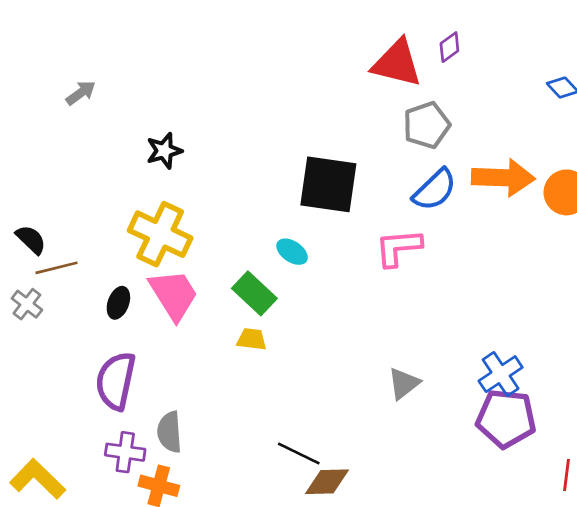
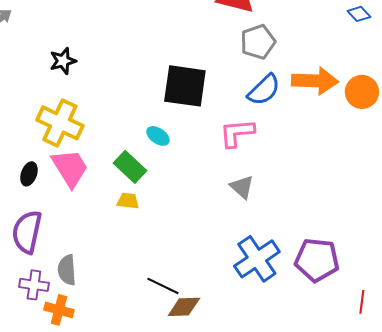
blue cross: (501, 374) -> (257, 259), moved, size x1.4
gray triangle: (404, 384) -> (242, 187), moved, turned -40

